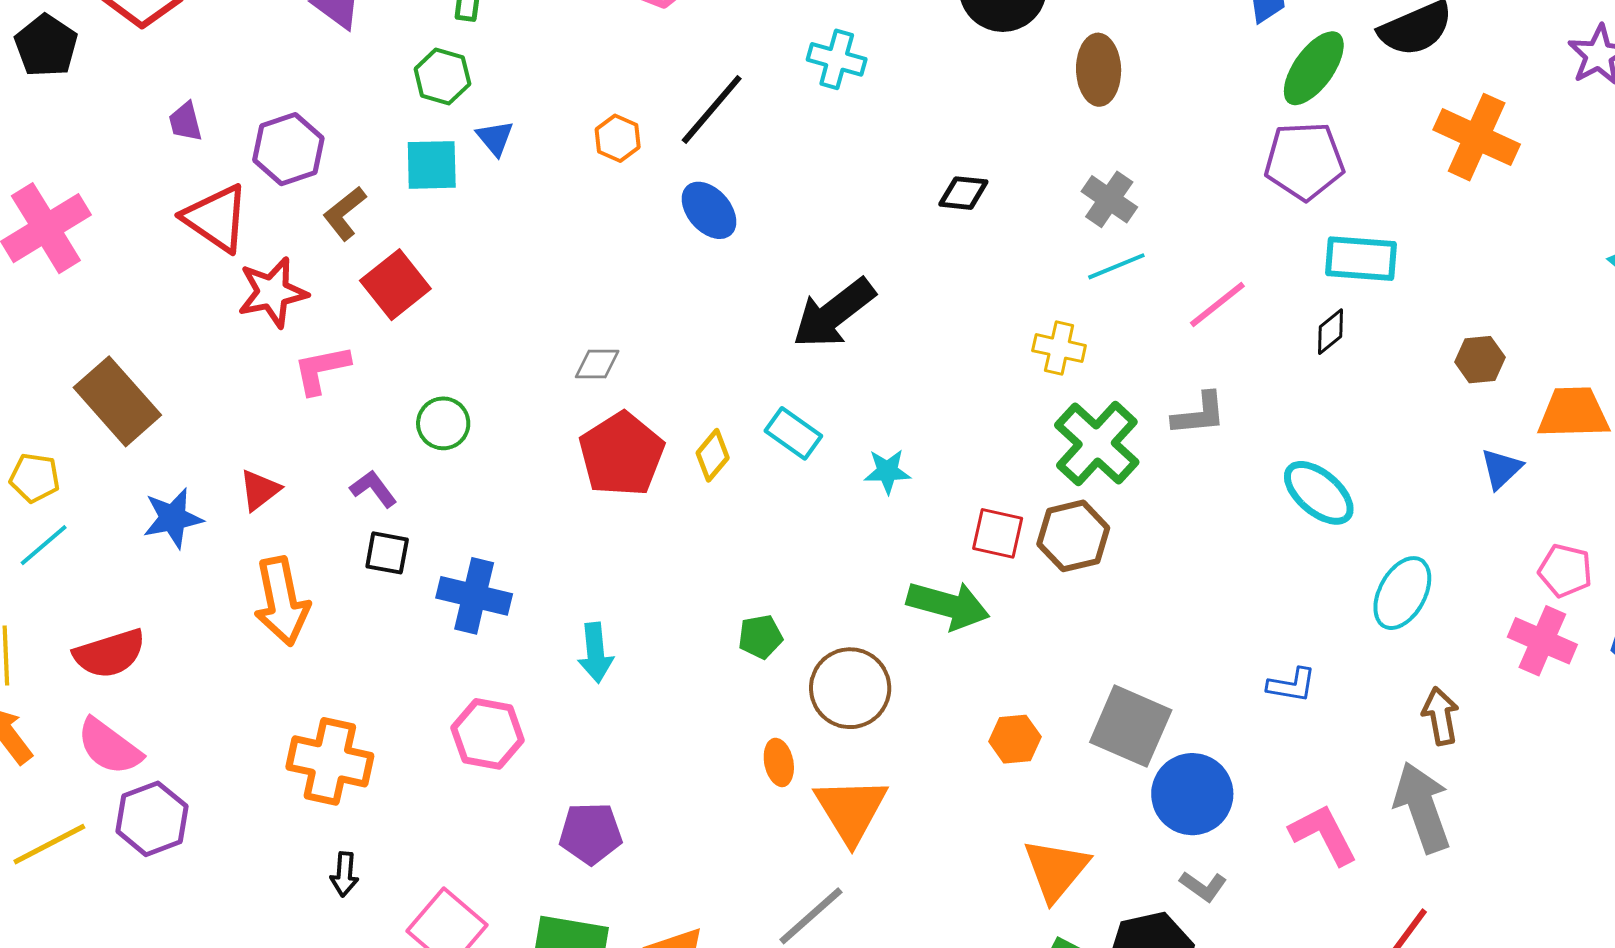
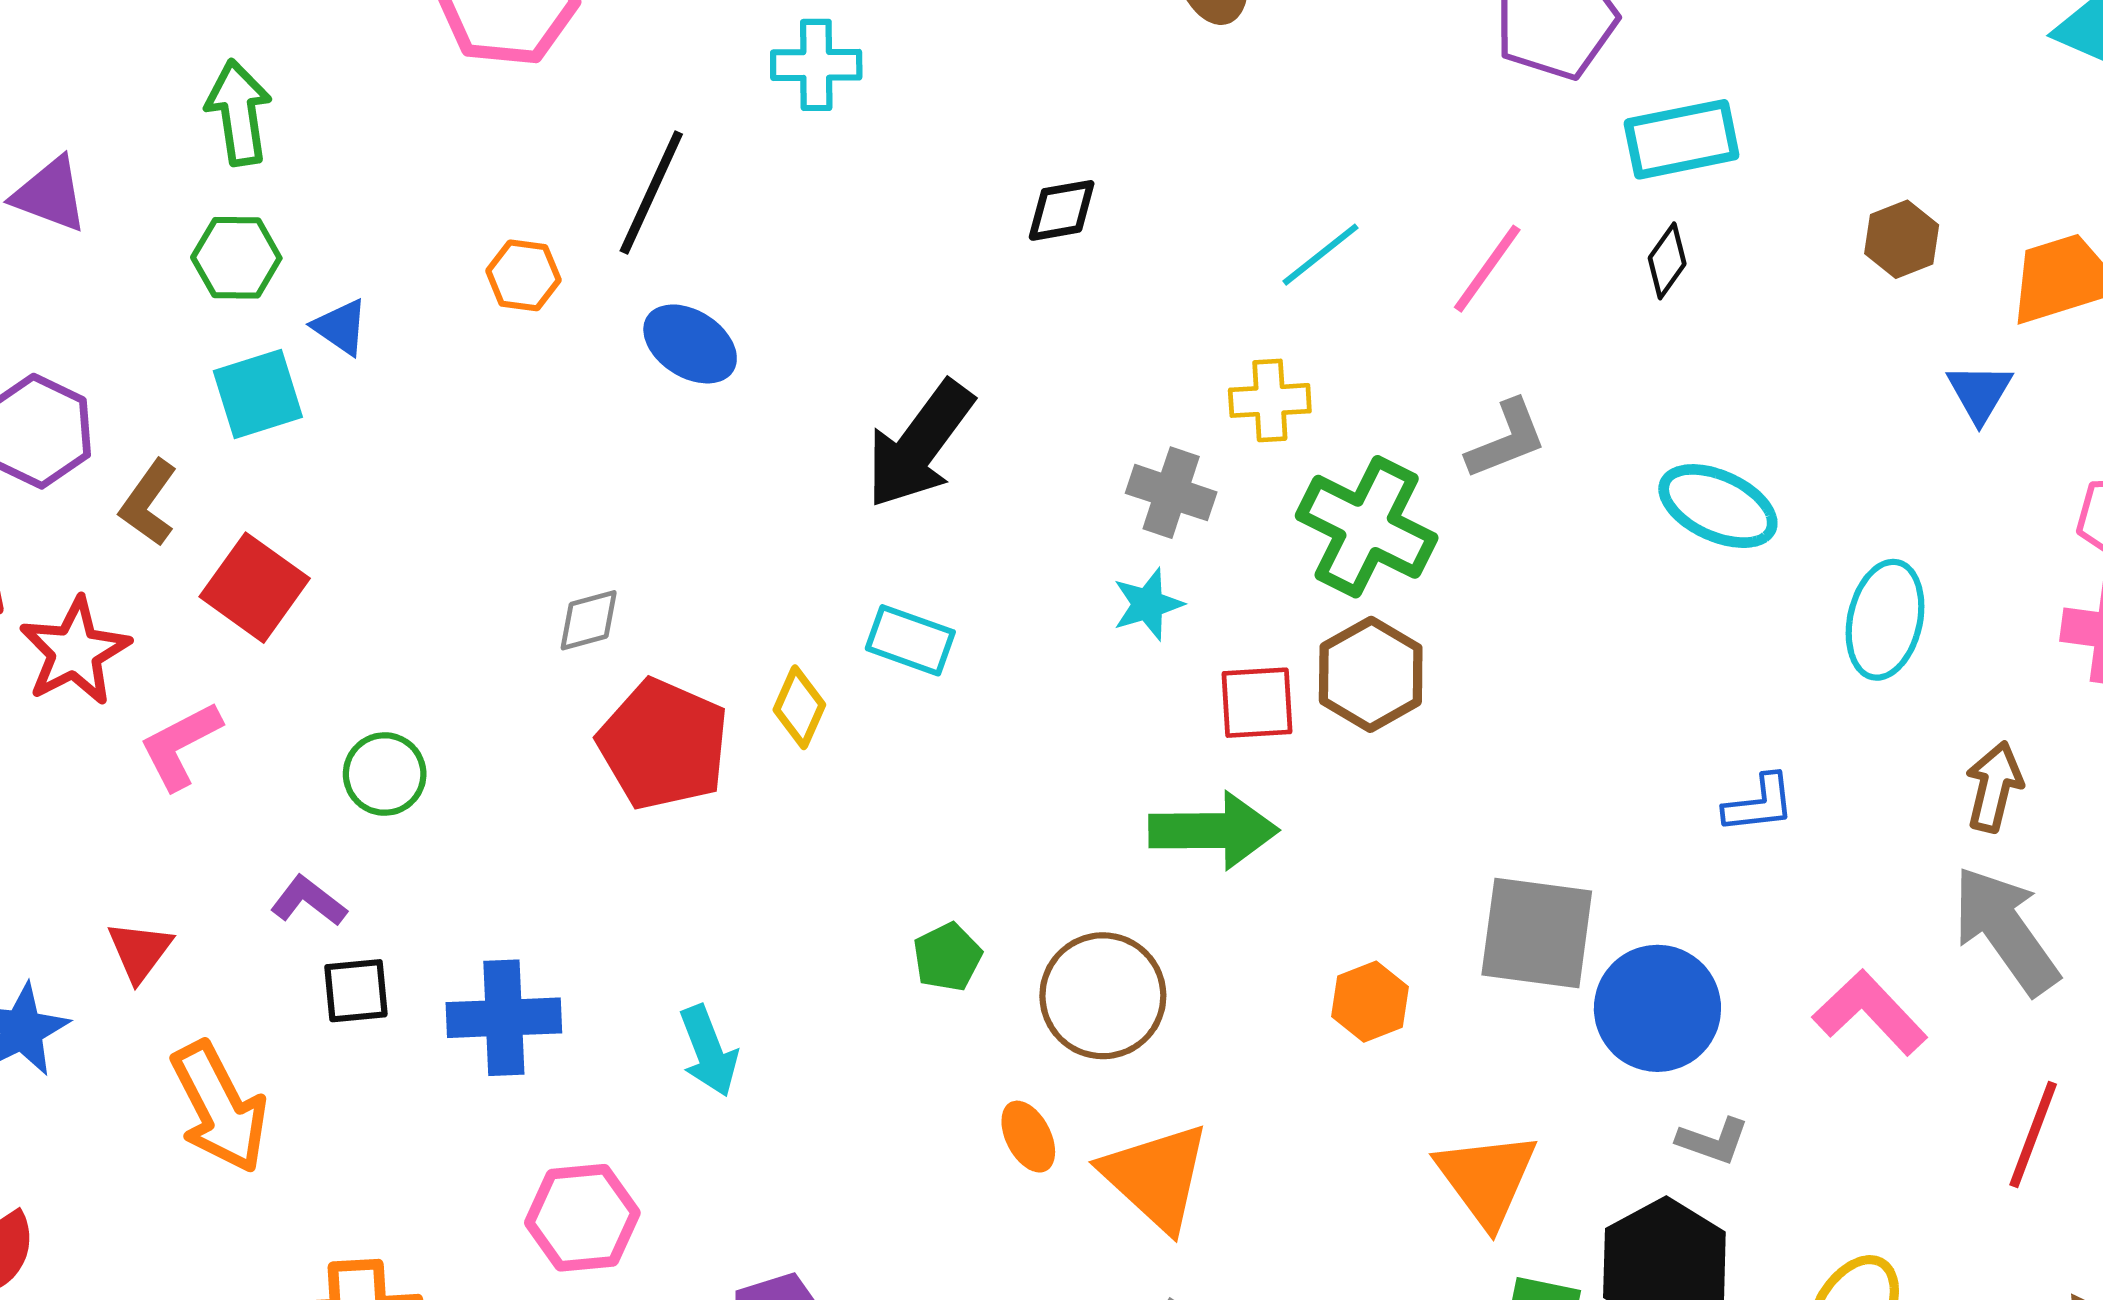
gray cross: (1109, 199) -> (1171, 493), moved
cyan star: (887, 471) -> (1148, 604), moved
brown arrow: (1441, 716) -> (1994, 787), turned 40

